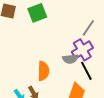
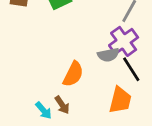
orange semicircle: (43, 71) -> (73, 74), turned 30

